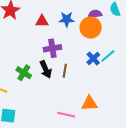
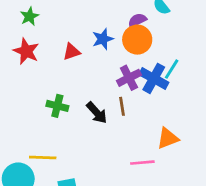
purple cross: (52, 48) -> (129, 78), moved
blue cross: (93, 58) -> (154, 78), size x1.5
green cross: (24, 73) -> (57, 106), moved

